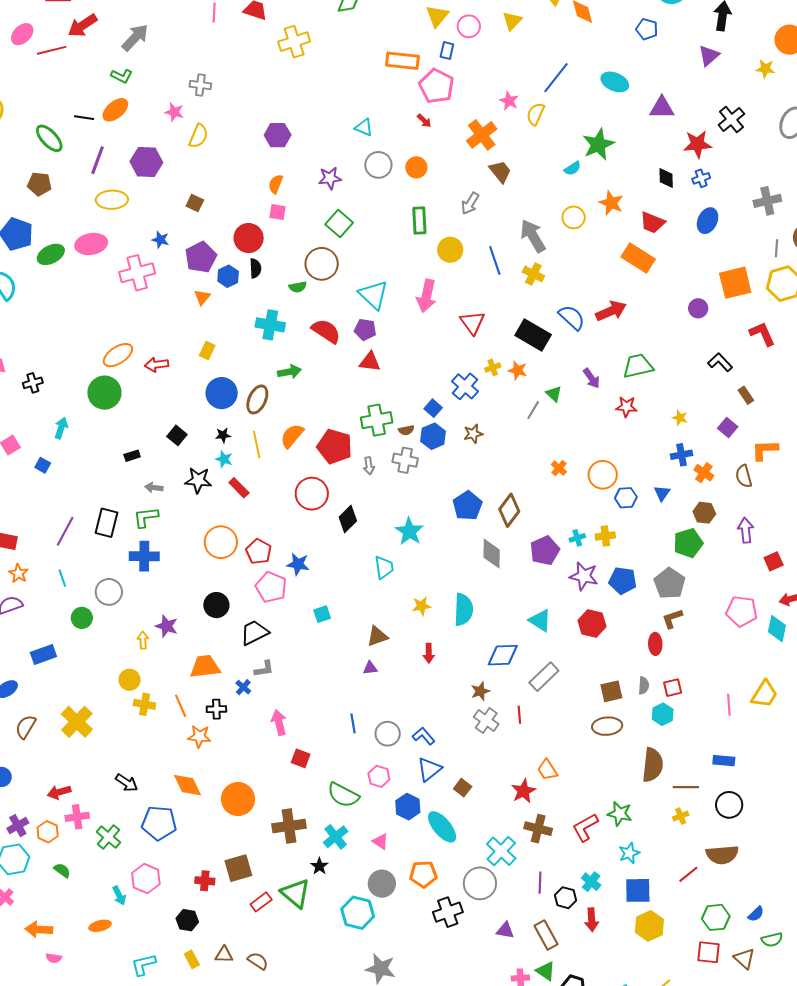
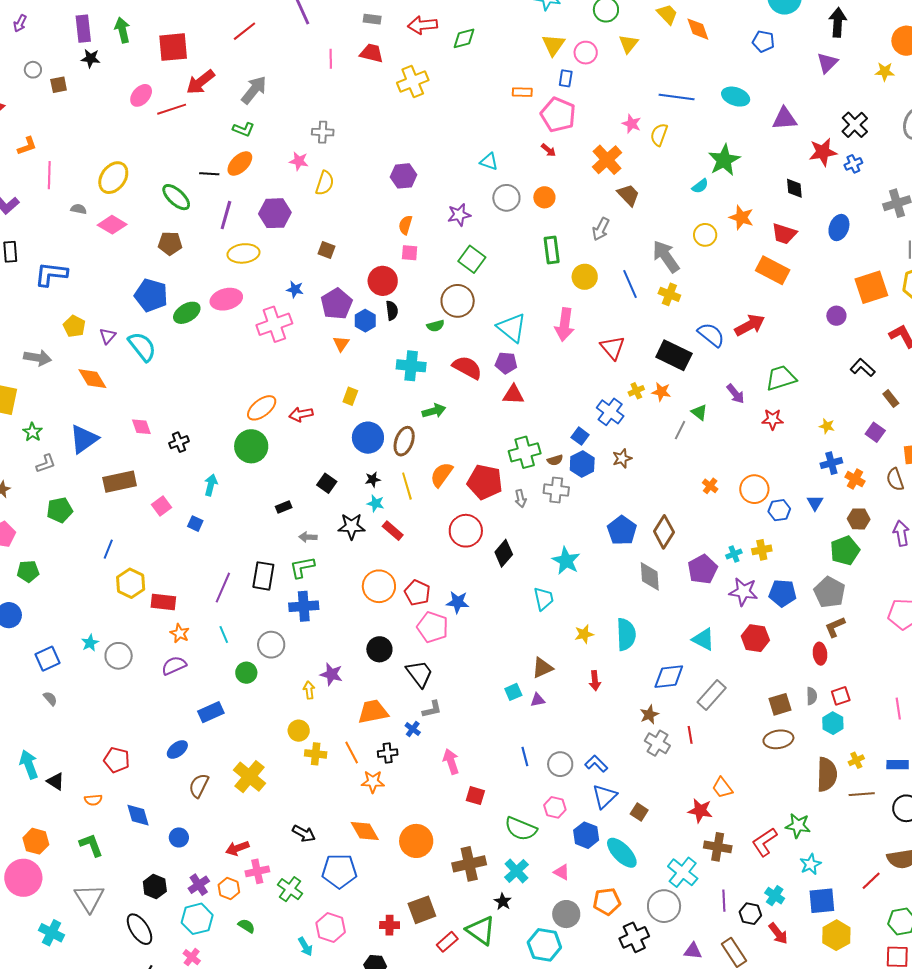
orange rectangle: (402, 61) -> (522, 92), size x0.6
blue line: (556, 78) -> (677, 97), turned 64
blue cross: (701, 178) -> (853, 164), moved
cyan square: (322, 614) -> (513, 692), moved
black trapezoid: (254, 633) -> (419, 674), turned 84
red star: (524, 791) -> (700, 811), turned -30
yellow cross: (681, 816) -> (856, 760), moved
red arrow: (592, 920) -> (778, 934), turned -30

